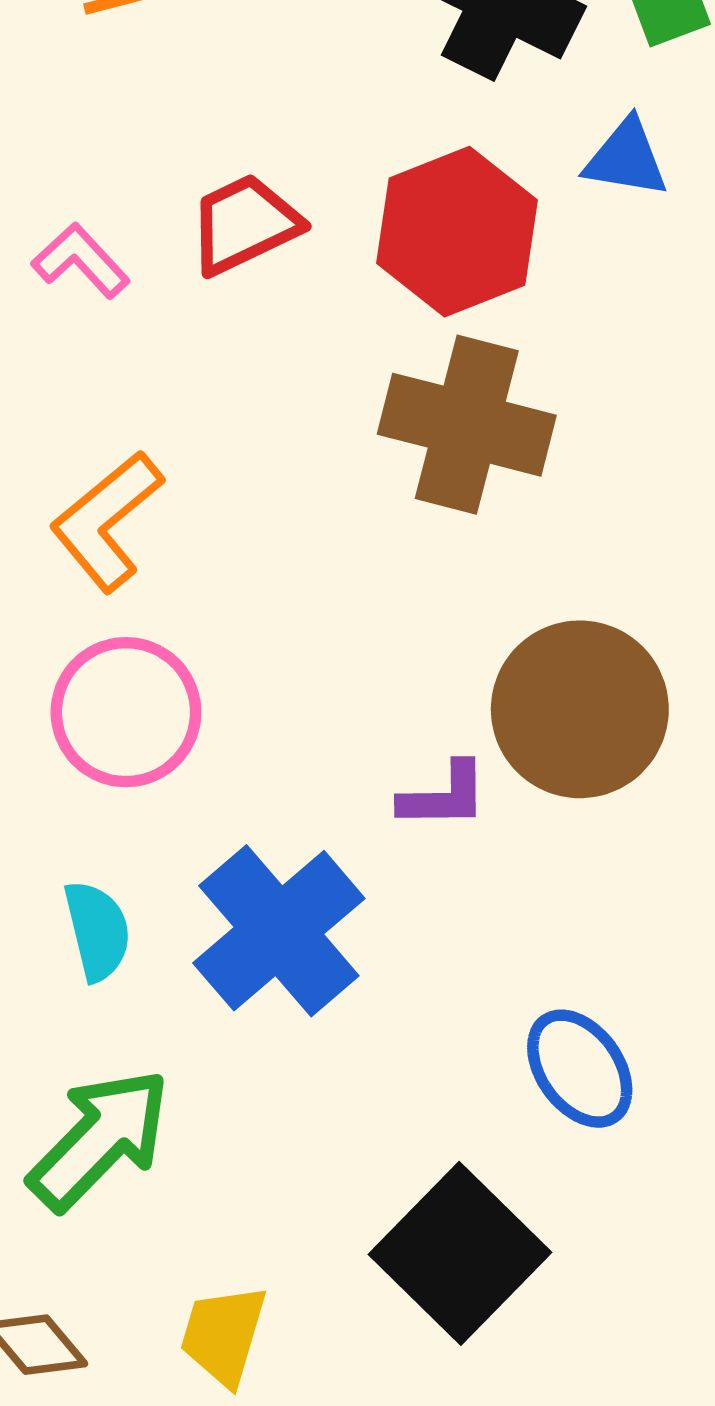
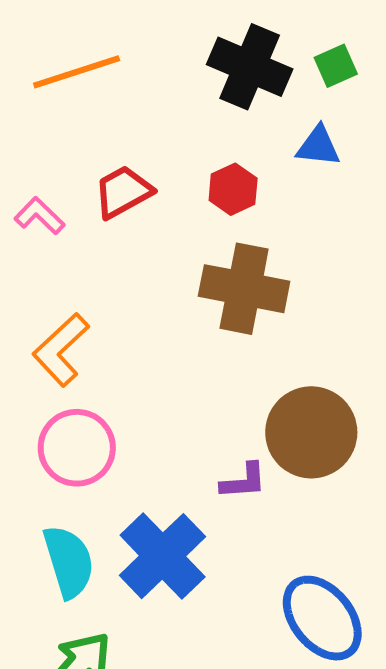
red hexagon: (457, 232) -> (233, 189), size x0.6
cyan semicircle: (97, 931) -> (69, 562), size x1.4
blue ellipse: (580, 1069) -> (322, 618), size x1.4

